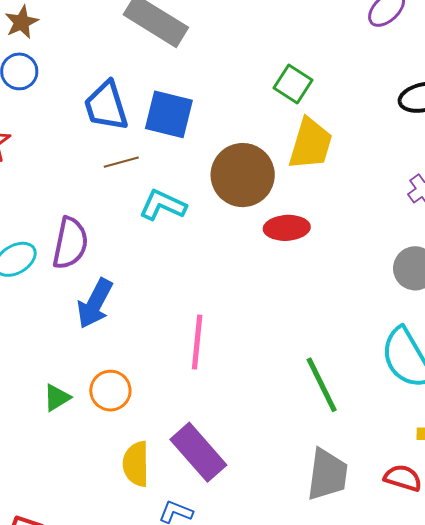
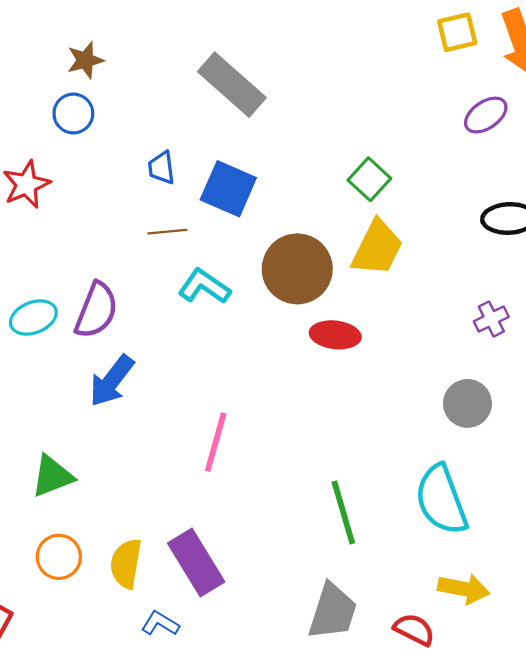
blue trapezoid: (106, 106) -> (161, 168), size x0.6
orange circle: (110, 391) -> (59, 557), moved
green triangle: (57, 398) -> (52, 476), size x1.4

